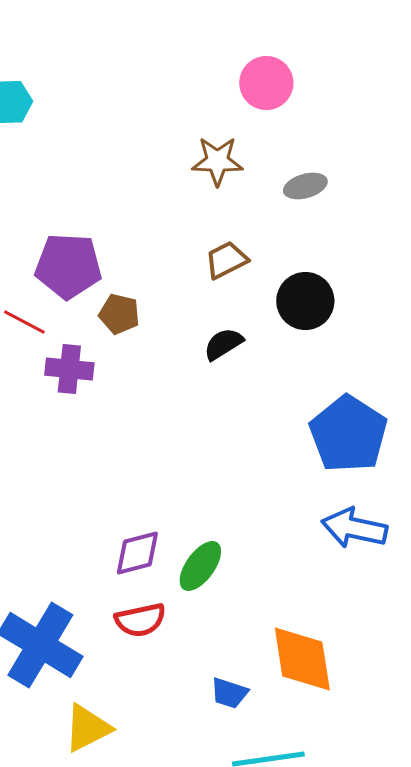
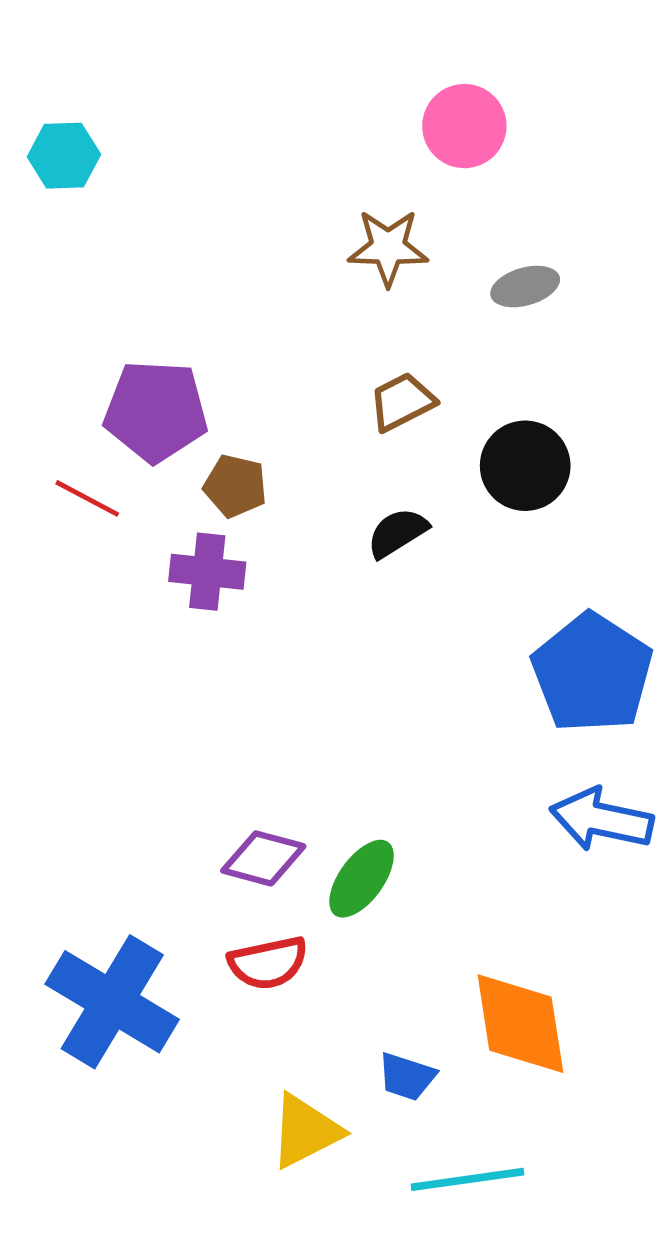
purple cross: (69, 369) -> (207, 572), moved
purple diamond: (137, 553) -> (263, 858), turned 30
yellow triangle: (87, 728) -> (305, 1131), moved

